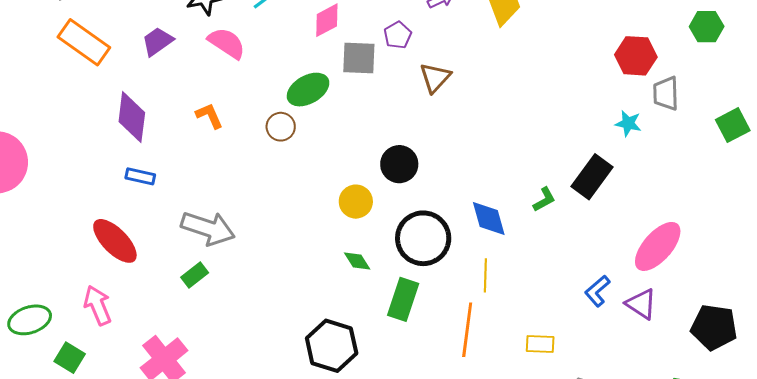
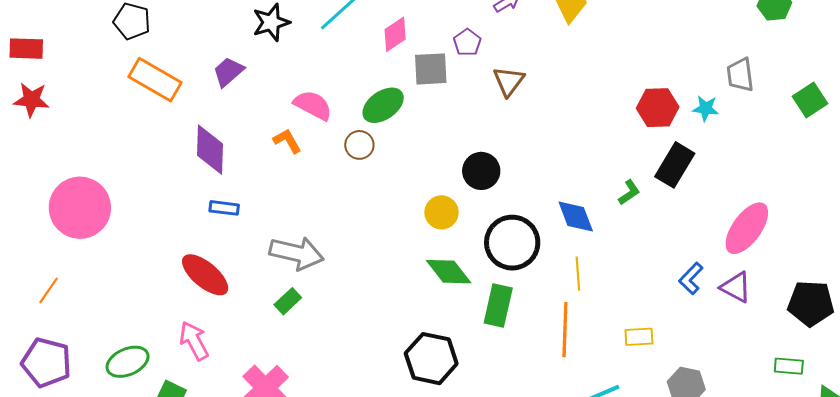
pink semicircle: (227, 43) -> (313, 105), moved
red hexagon: (636, 56) -> (658, 108), moved
green diamond: (357, 261) -> (449, 272), size x1.6

